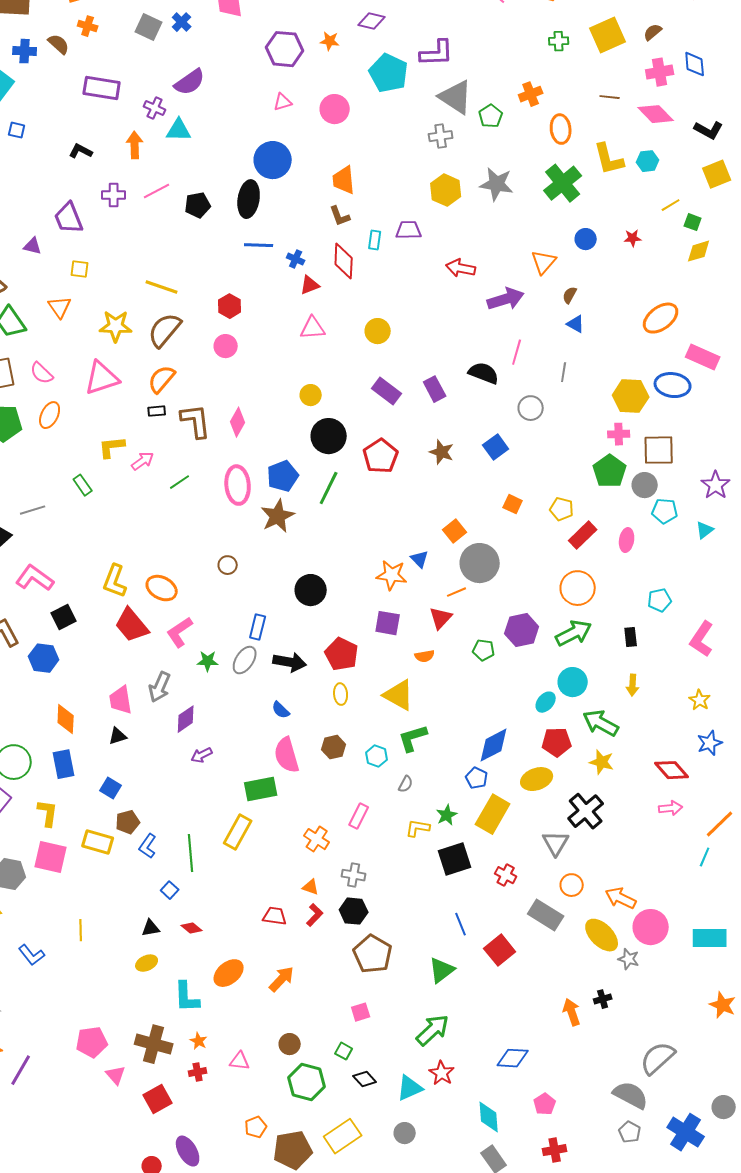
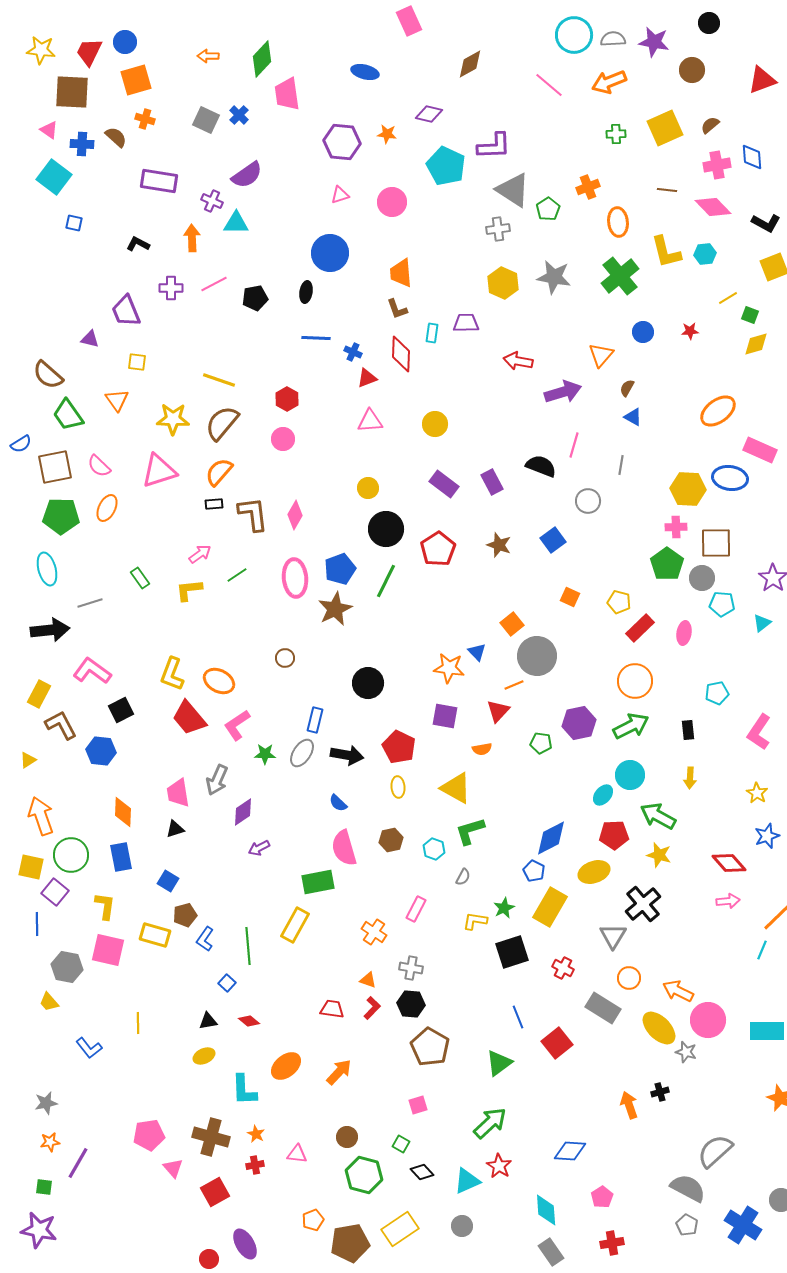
black ellipse: (249, 199) -> (306, 292), size x0.6
yellow L-shape: (112, 447) -> (189, 590), moved

